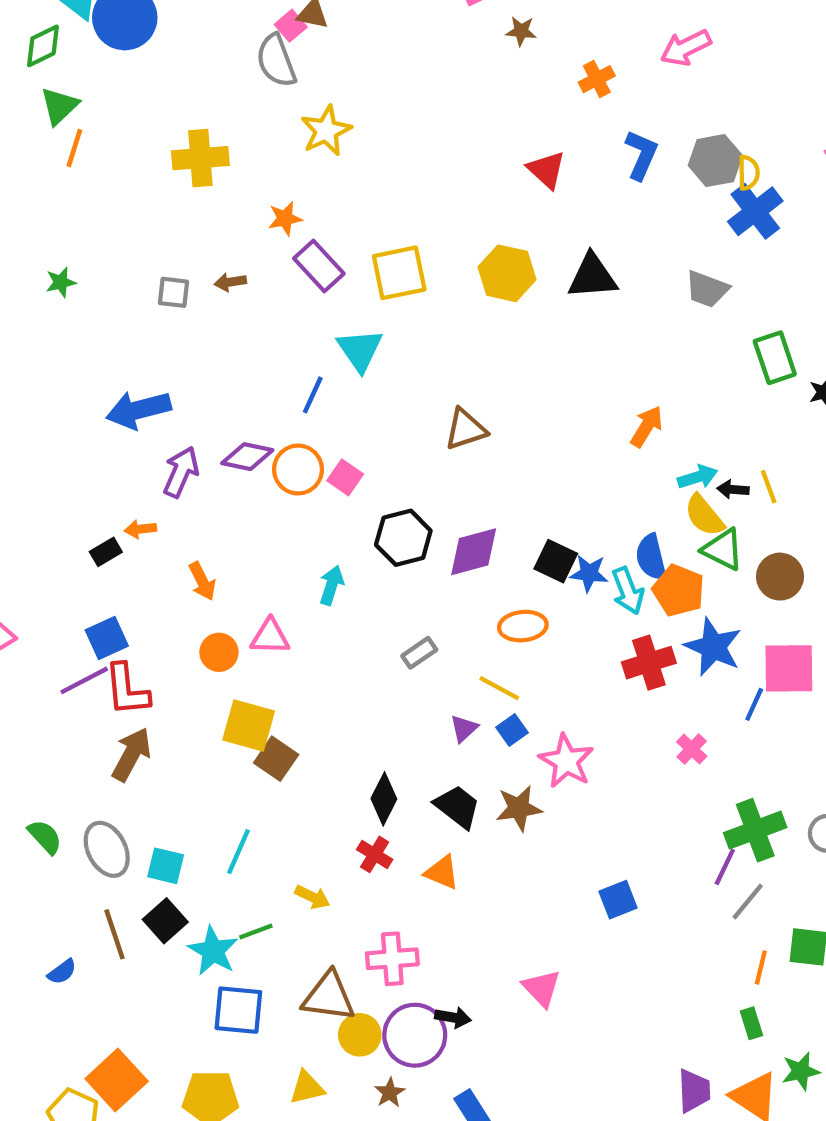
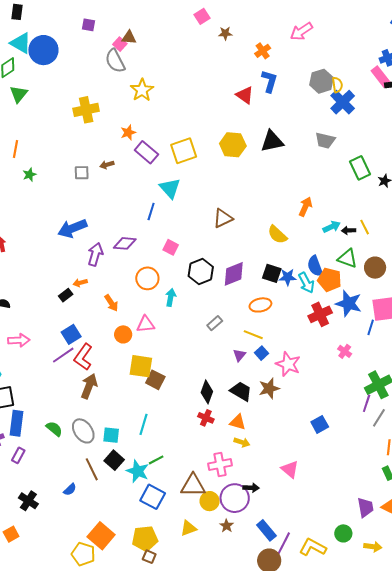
orange line: (74, 148) -> (15, 149), moved
blue L-shape: (641, 155) -> (269, 81), moved
orange circle: (298, 470) -> (147, 278), moved
yellow semicircle: (704, 515) -> (277, 235), moved
red L-shape: (127, 690) -> (83, 357), turned 48
yellow arrow: (312, 897) -> (242, 442), moved
blue square: (238, 1010) -> (153, 497), turned 30

